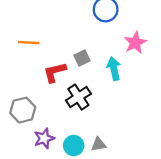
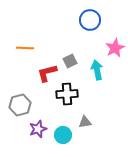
black cross: (78, 97) -> (67, 94), turned 30
gray triangle: (99, 144) -> (85, 122), moved

